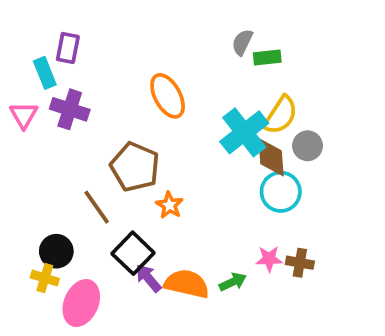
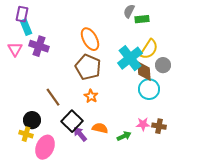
purple rectangle: (68, 48) -> (22, 14), moved
brown pentagon: (135, 167) -> (88, 67), moved
orange semicircle: (187, 284) -> (100, 128), moved, size x0.7

